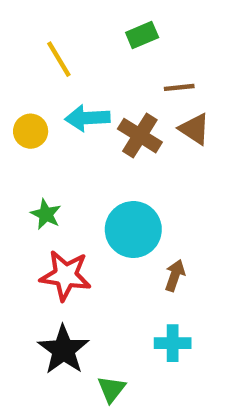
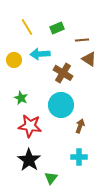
green rectangle: (142, 35) -> (57, 28), moved
brown cross: (140, 136) -> (63, 73), moved

